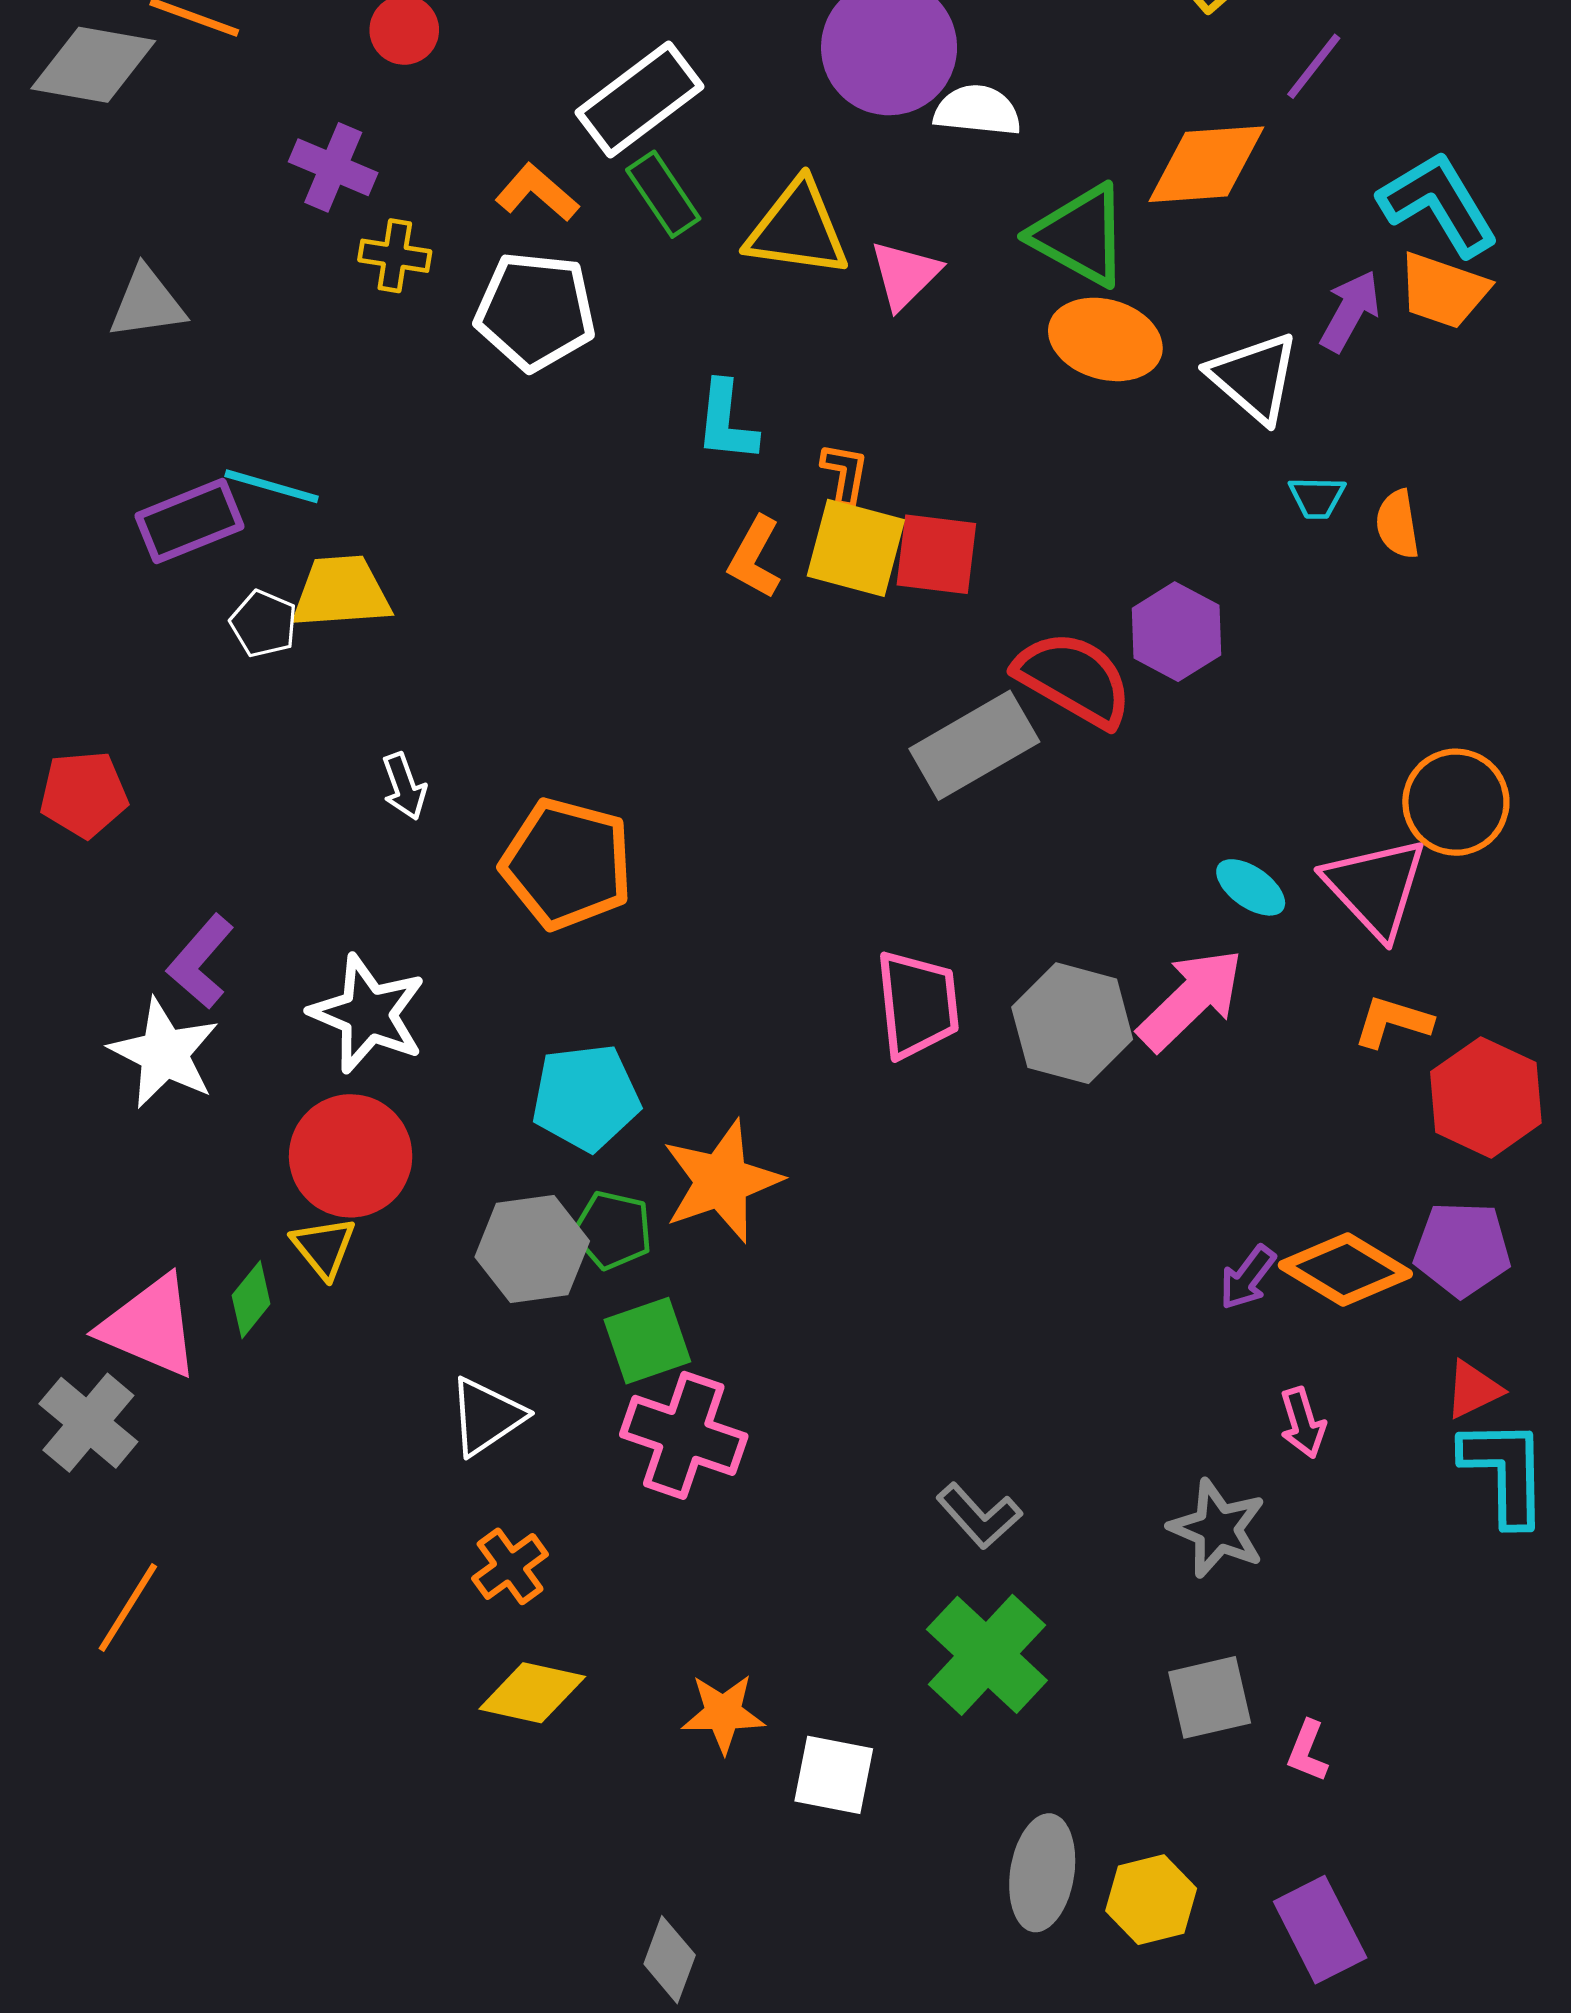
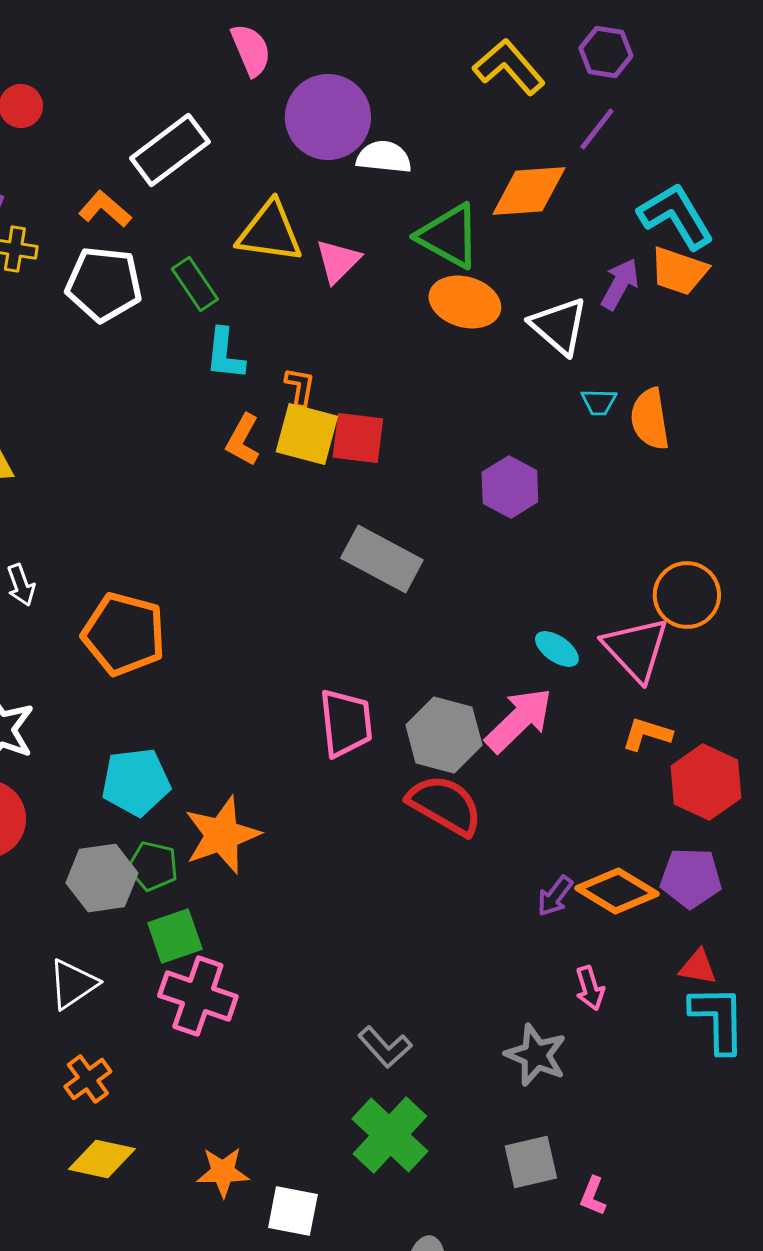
green rectangle: (663, 194) -> (195, 284), moved
orange semicircle: (1397, 524) -> (650, 419), size x1.4
red semicircle: (1074, 679) -> (445, 805), moved
gray rectangle: (974, 745) -> (382, 559), turned 58
red triangle: (1473, 1390) -> (698, 967), turned 36

